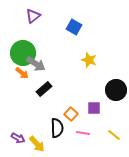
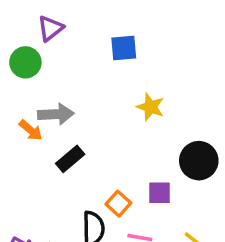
blue square: (74, 27) -> (124, 48), turned -35
green circle: (23, 53) -> (25, 62), moved, size x0.7
gray arrow: (36, 64) -> (56, 114), turned -36

